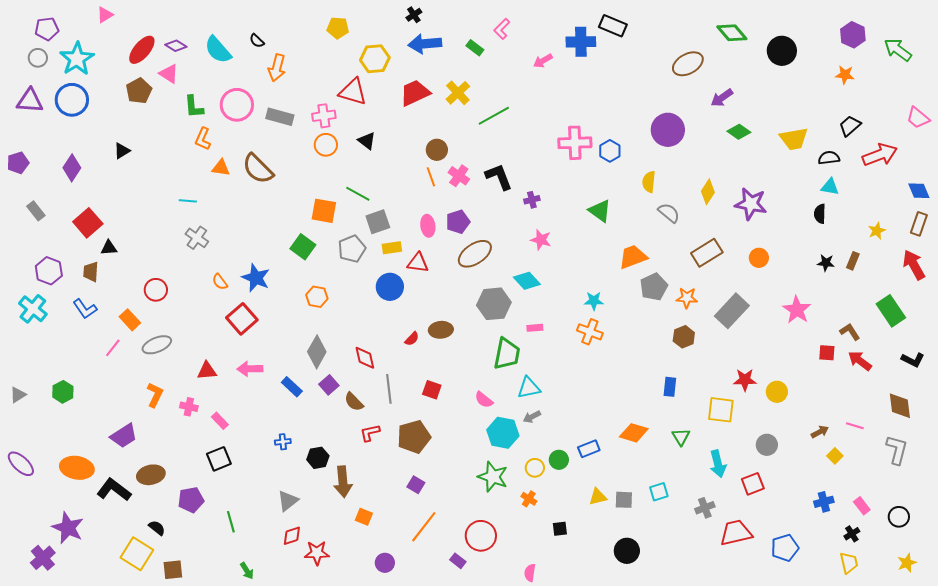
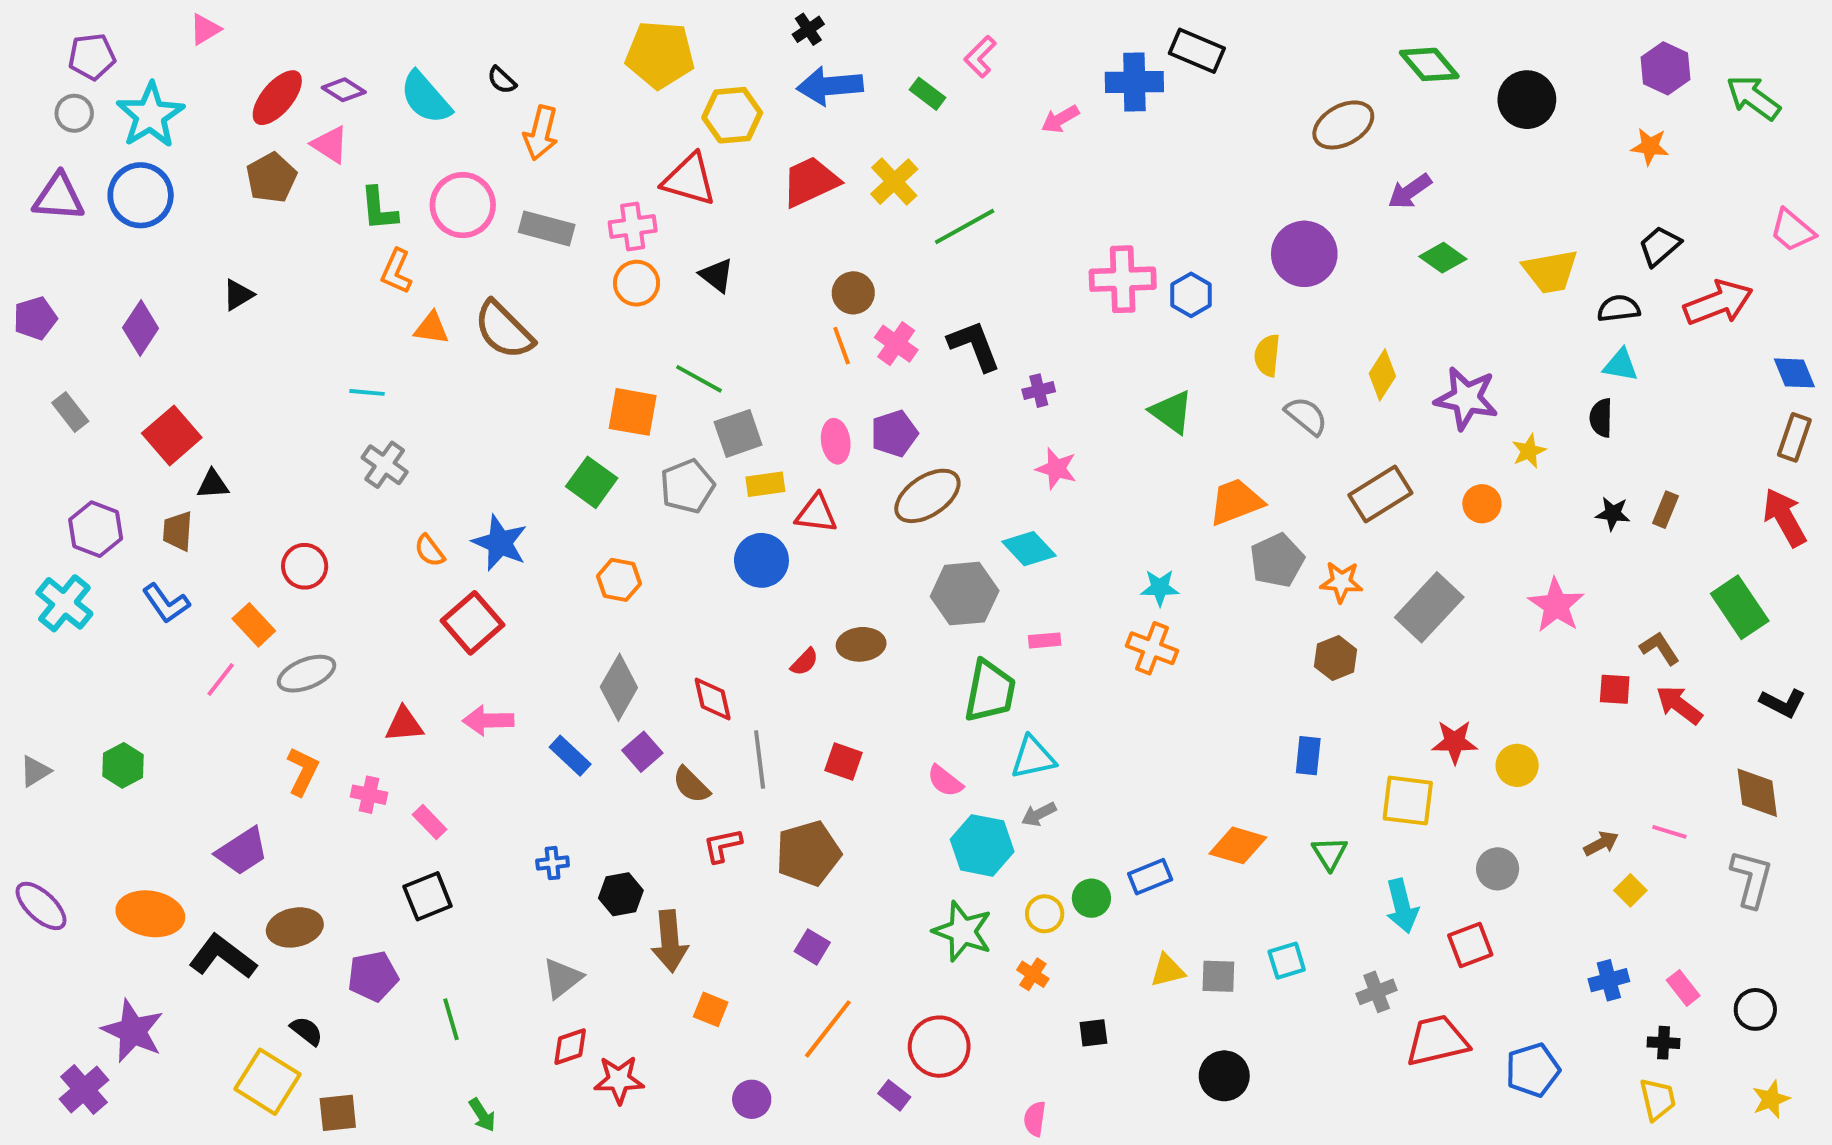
yellow pentagon: (338, 28) -> (660, 55), size x1.6
yellow star: (877, 231) -> (1529, 451), moved
black cross: (852, 534) -> (1664, 1043), turned 35

